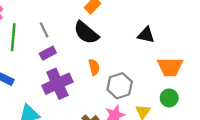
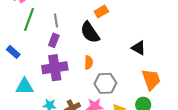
purple rectangle: (48, 53) -> (54, 40), turned -56
orange trapezoid: (170, 67) -> (151, 79), turned -125

